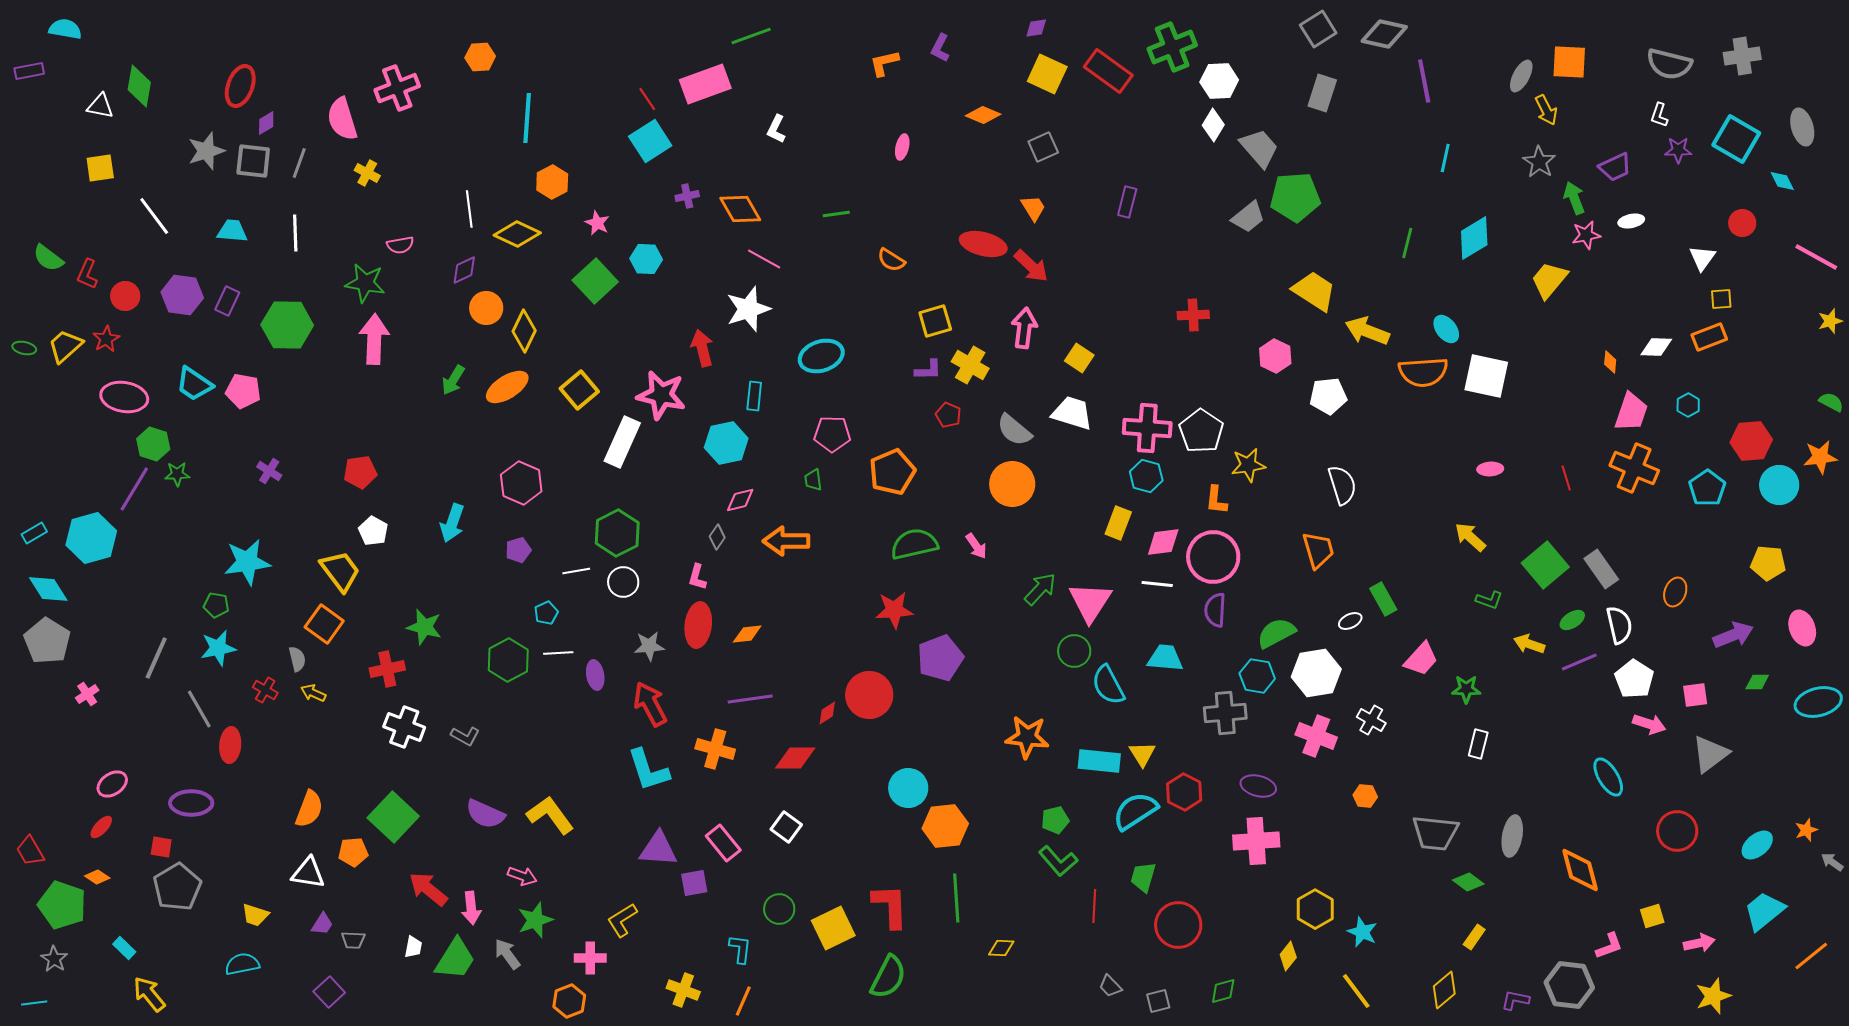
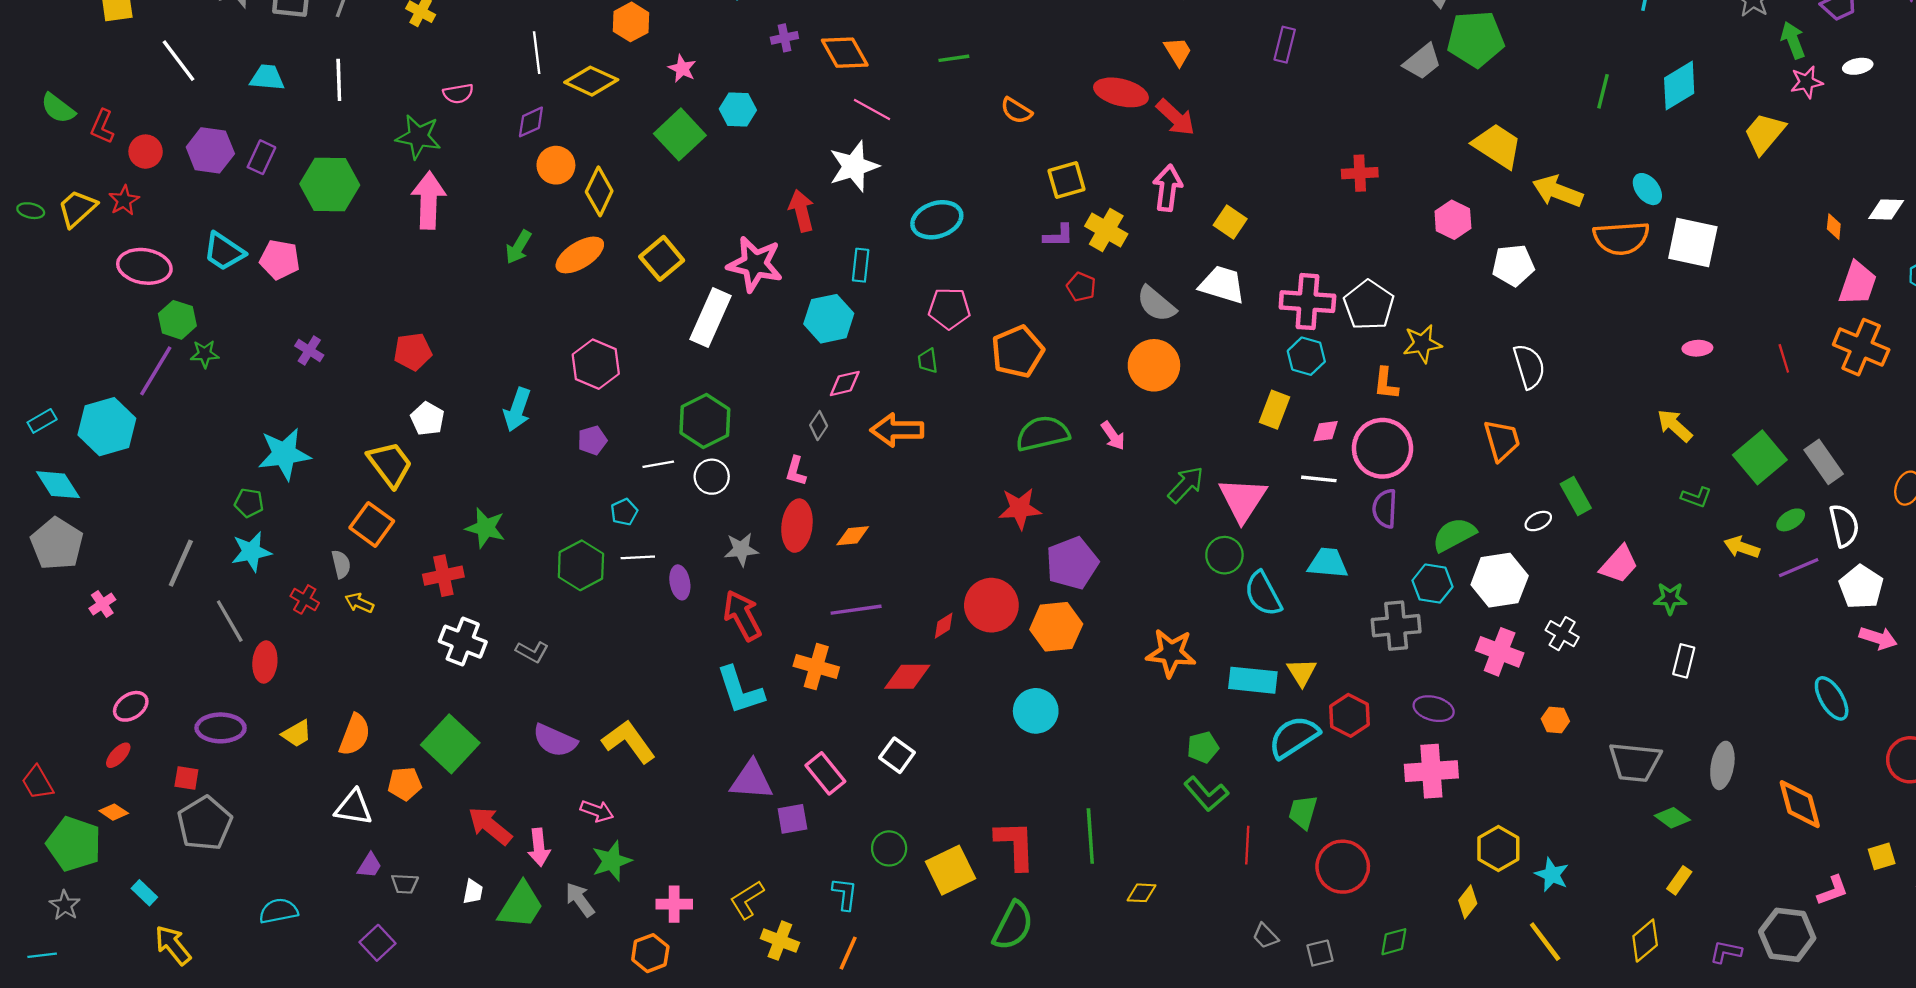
pink diamond: (1163, 542) -> (1326, 431), size x0.7
orange hexagon: (945, 826) -> (1056, 627), moved
yellow trapezoid: (255, 915) -> (297, 734), moved, turned -48
yellow L-shape: (622, 920) -> (747, 900), moved

